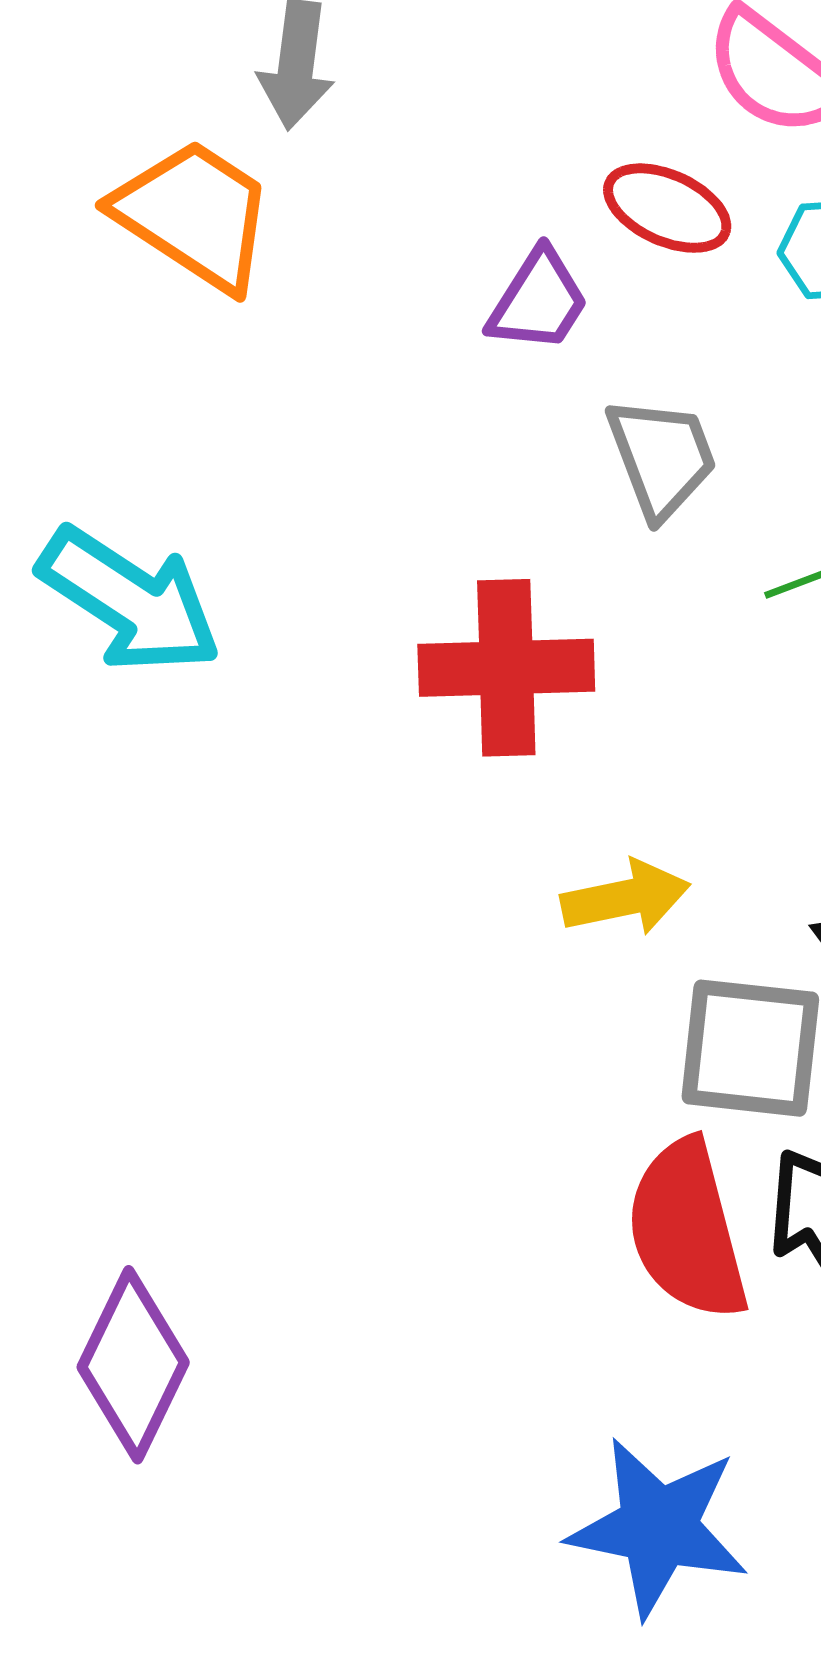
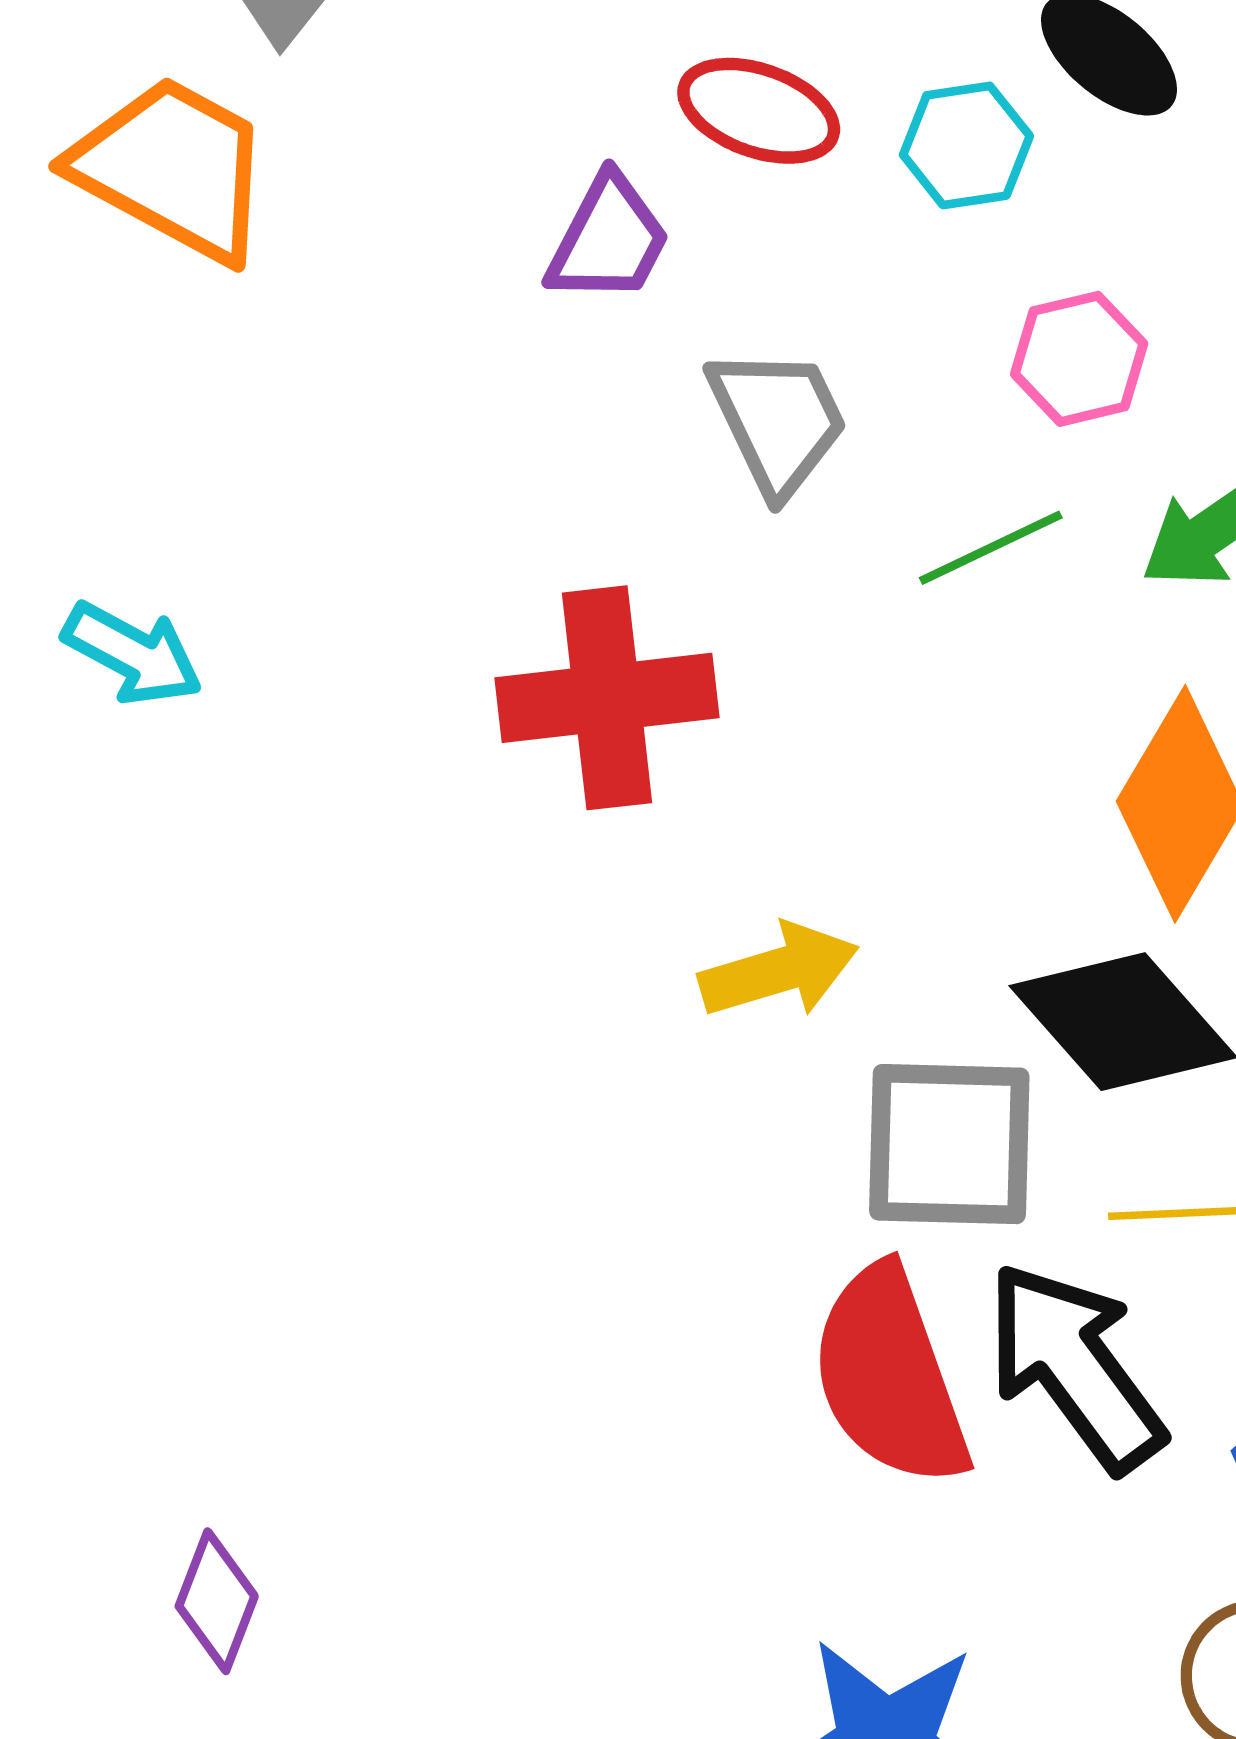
cyan arrow: (130, 600) -> (133, 653), size x0.6
purple diamond: (133, 1365) -> (217, 1601), size x0.6

